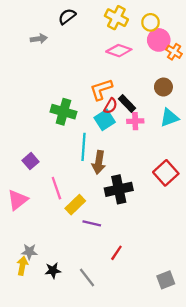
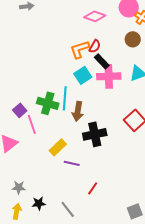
brown circle: (163, 87) -> (133, 39), moved
red semicircle: (111, 106) -> (95, 46), moved
green cross: (63, 112) -> (48, 103), moved
pink cross: (135, 121) -> (109, 76), size x1.6
pink line: (56, 188) -> (32, 124), moved
yellow arrow: (22, 266) -> (17, 211), moved

